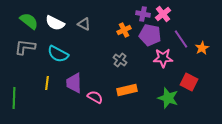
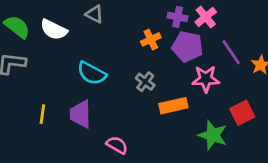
gray triangle: (84, 24) -> (95, 14), moved
cyan semicircle: (58, 54) -> (92, 73), moved
red square: (189, 82) -> (242, 113), turned 36
orange rectangle: (127, 90) -> (173, 106), moved
pink semicircle: (95, 97) -> (117, 145), moved

